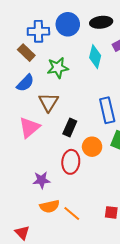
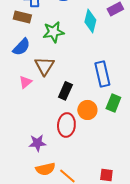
brown rectangle: (26, 53) -> (22, 17), turned -30
pink triangle: (29, 127) -> (25, 82), moved, size x0.6

